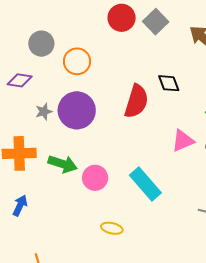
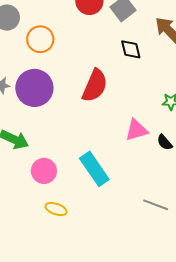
black diamond: (169, 83) -> (131, 49), moved
pink circle: (95, 178) -> (44, 171), moved

